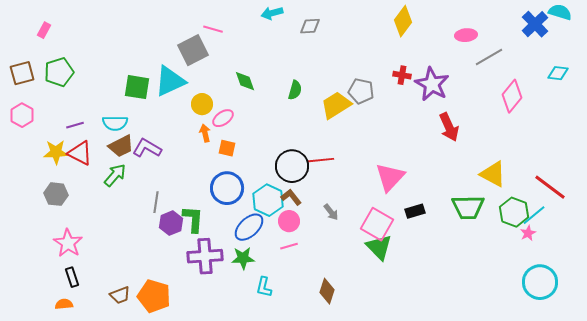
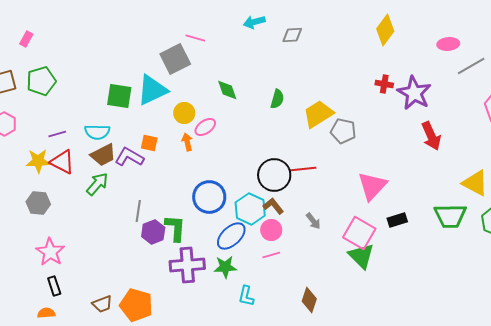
gray pentagon: (361, 91) -> (343, 131), moved
orange square: (227, 148) -> (149, 143), moved

